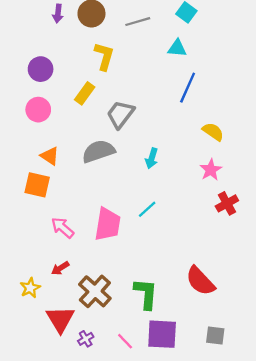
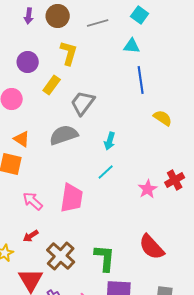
purple circle: (41, 69) -> (28, 62), moved
blue line: (188, 88) -> (141, 80), turned -32
pink star: (211, 170) -> (148, 189), moved
cyan line: (147, 209) -> (106, 172), moved

